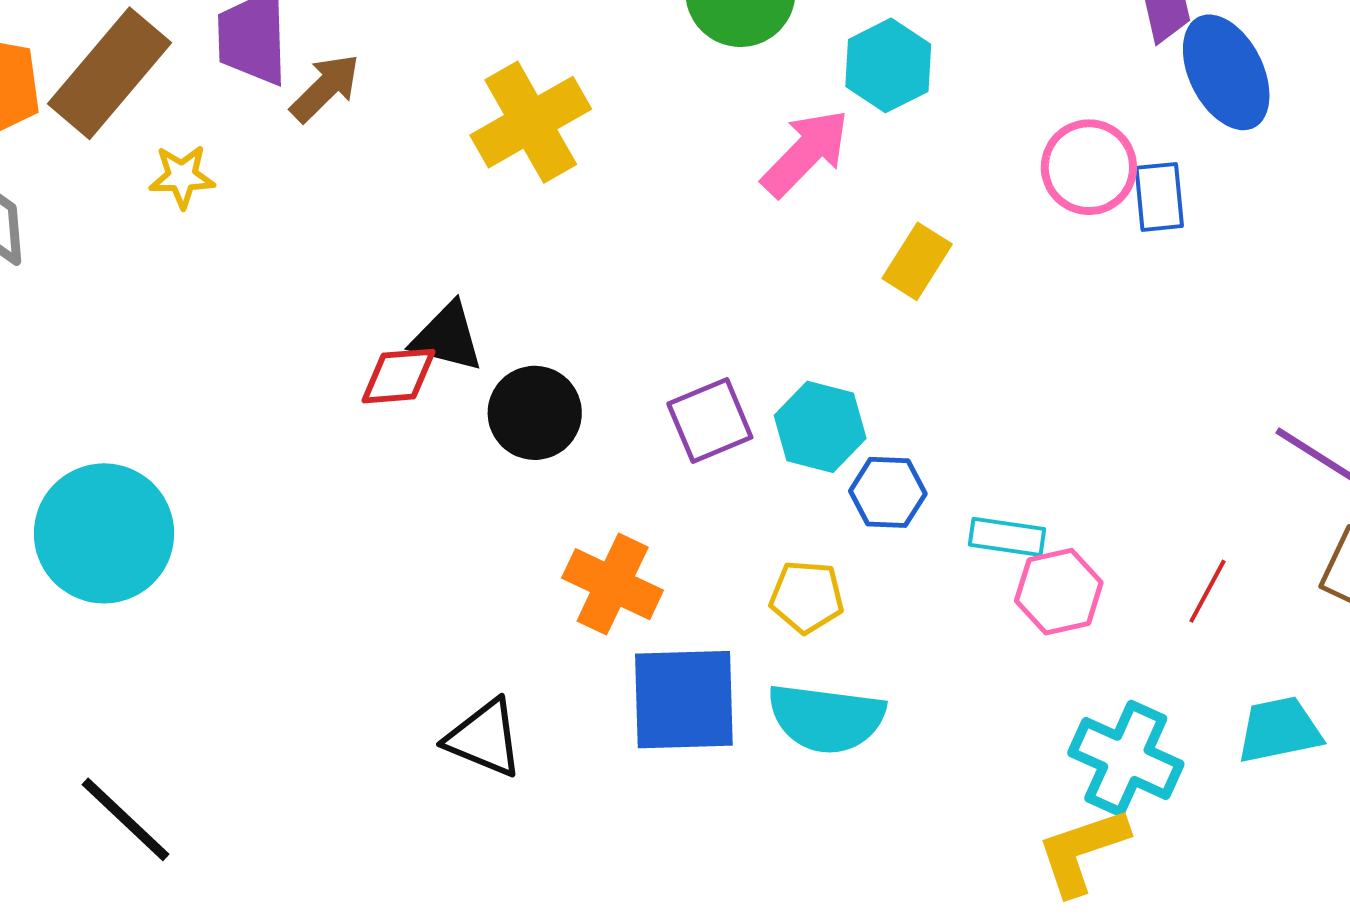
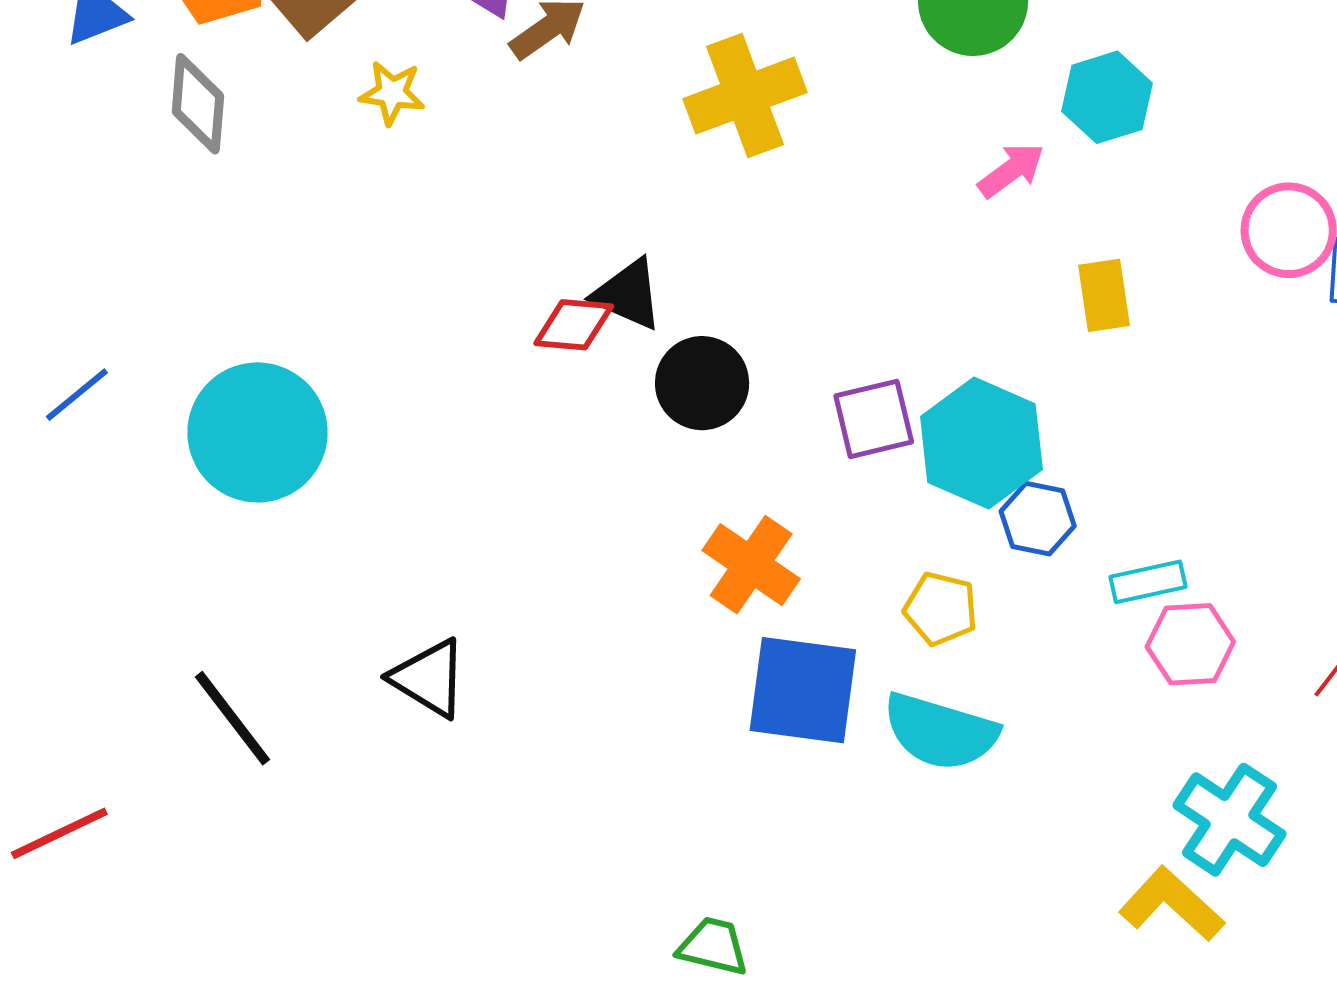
pink arrow: (806, 153) -> (1011, 170), size x0.7
yellow rectangle: (917, 261) -> (1104, 295), turned -50
cyan hexagon: (820, 427) -> (981, 443), size x1.4
cyan rectangle: (1007, 537) -> (1148, 582), turned -30
black triangle: (484, 738) -> (429, 678), moved
yellow L-shape: (1082, 851) -> (1172, 904), turned 52

